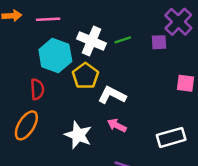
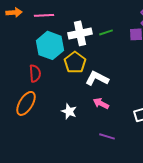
white cross: (91, 41) -> (80, 33), turned -35
white star: (78, 135) -> (69, 111), size x0.7

